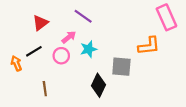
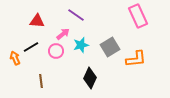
pink rectangle: (166, 17) -> (138, 16), moved
red triangle: (40, 23) -> (37, 21), turned 42
orange L-shape: (149, 46) -> (136, 59), moved
gray square: (121, 67) -> (110, 47), moved, turned -36

